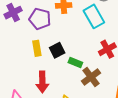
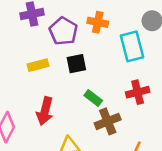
yellow rectangle: (37, 48) -> (38, 65), moved, turned 70
black square: (57, 50) -> (76, 64), moved

